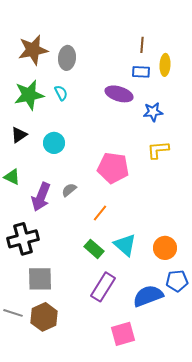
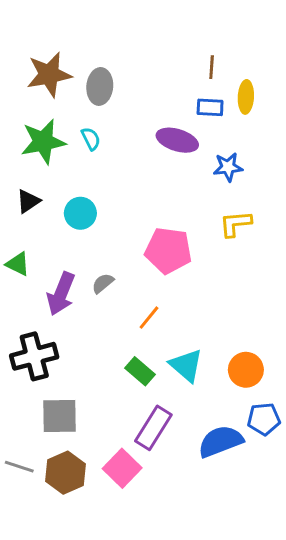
pink square: (123, 334) -> (122, 468), moved, turned -30

